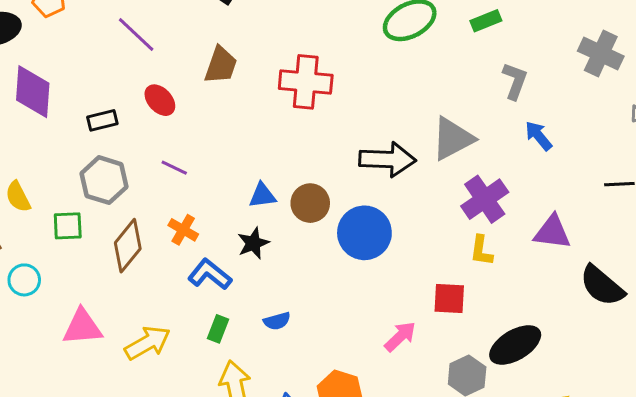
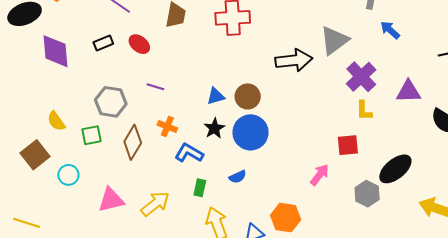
black rectangle: (102, 120) -> (103, 43), moved
blue circle: (364, 233) -> (250, 132), moved

